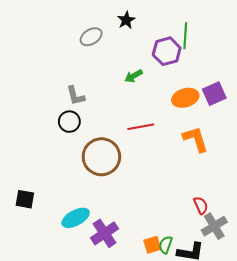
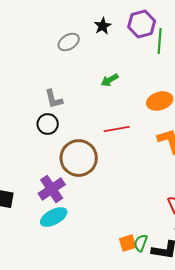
purple hexagon: (167, 51) -> (142, 24), moved
purple cross: (105, 233) -> (52, 189), moved

